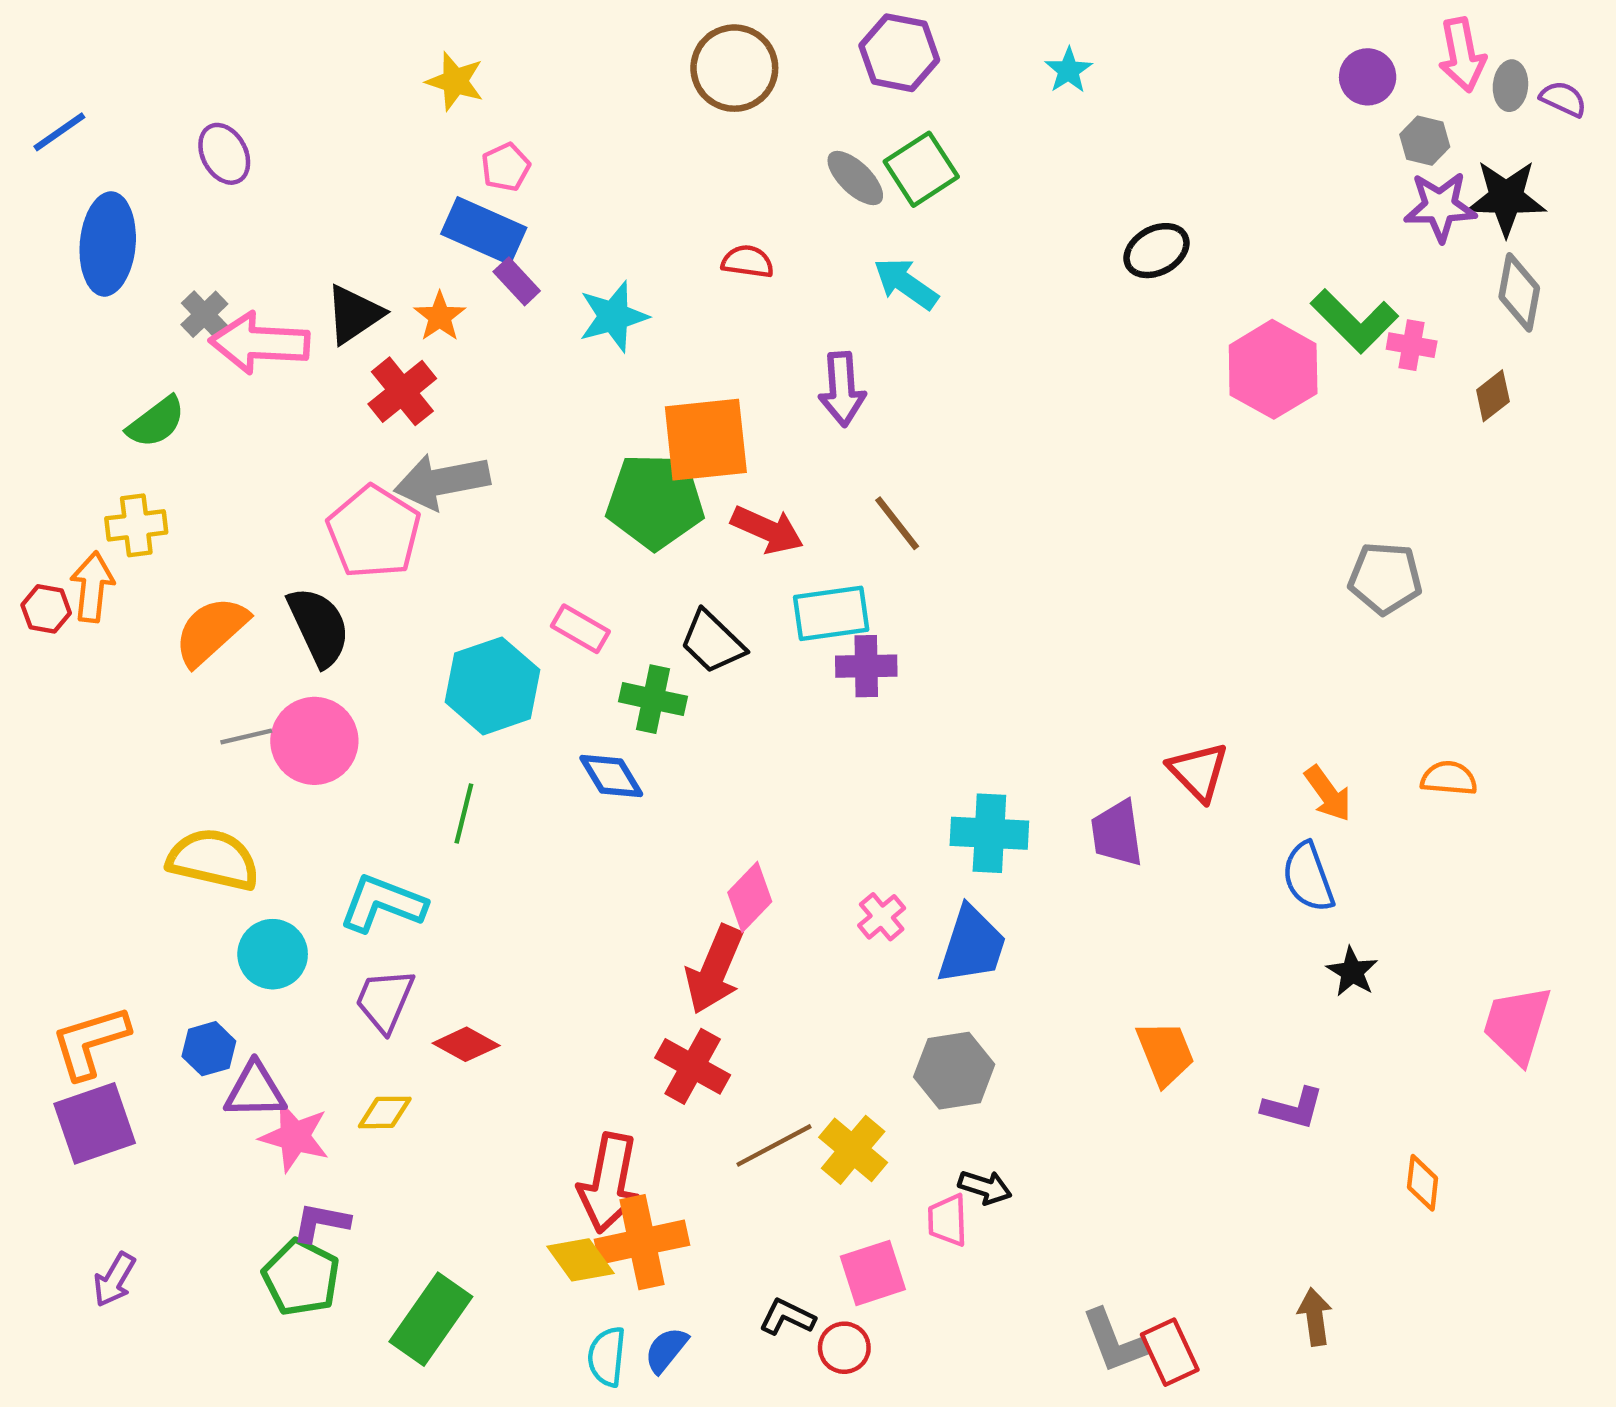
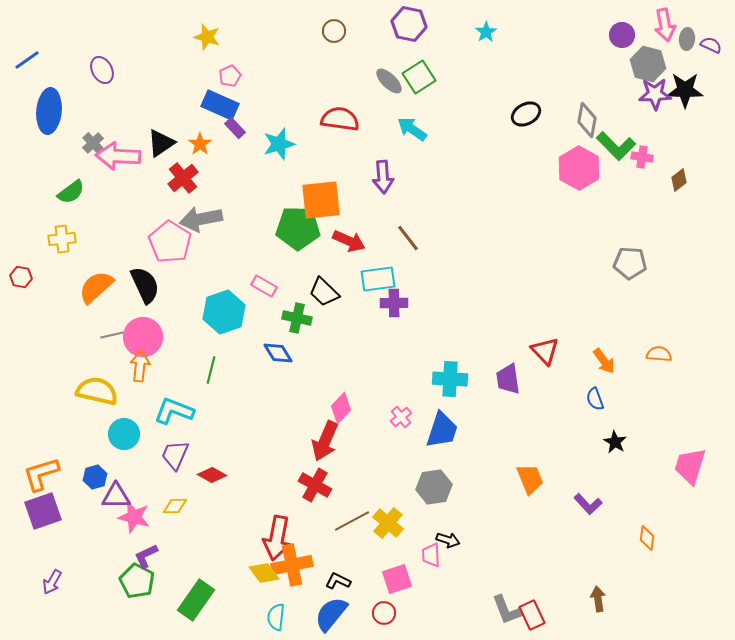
brown circle: (734, 68) -> (334, 31), size x0.6
gray hexagon: (1425, 141) -> (648, 64), size x1.6
red semicircle: (748, 262) -> (340, 119), size x1.6
gray diamond: (1519, 292) -> (587, 120), moved
orange arrow: (92, 587) -> (140, 366), moved
blue semicircle: (1308, 877) -> (595, 399), size x0.7
purple L-shape: (1293, 1108) -> (588, 504), turned 32
purple L-shape: (321, 1222) -> (146, 556), turned -36
black L-shape: (787, 1317) -> (338, 581), moved
blue semicircle: (666, 1350) -> (331, 614), moved, size x1.6

